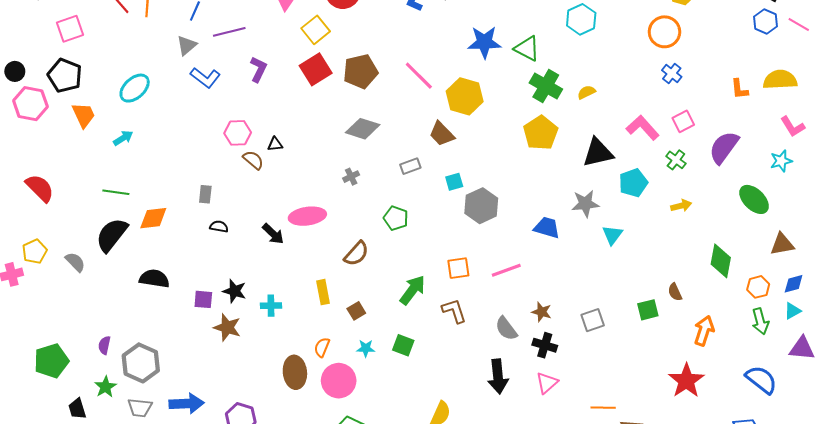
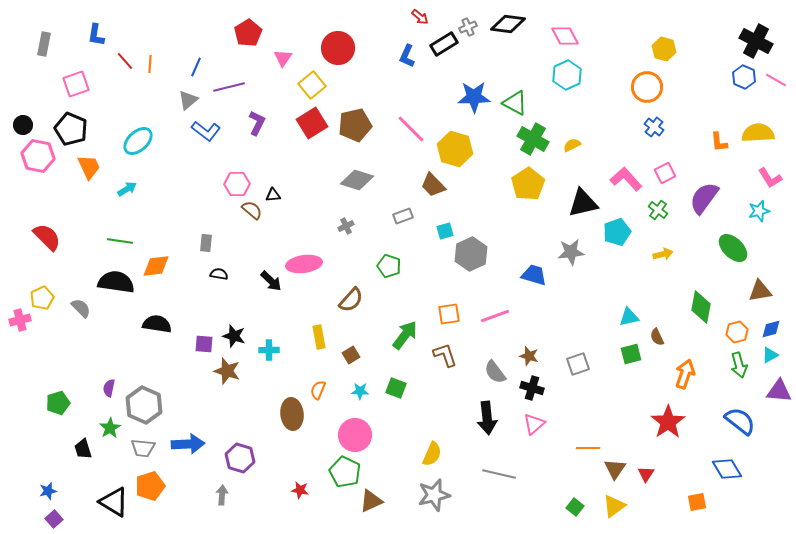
black semicircle: (112, 235) -> (116, 282), turned 60
cyan triangle: (612, 235) -> (629, 317), moved, turned 40
green pentagon: (51, 361) -> (58, 403), size x0.7
pink circle: (339, 381) -> (355, 435), moved

